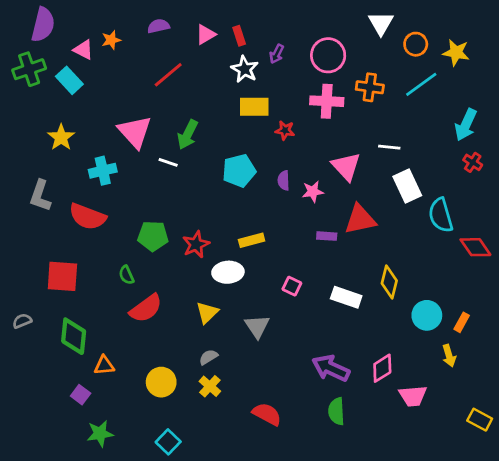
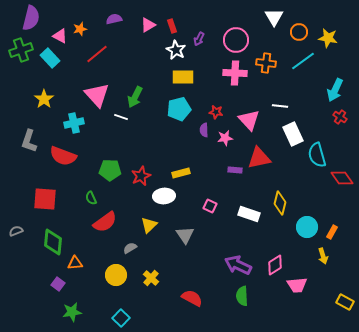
red line: (168, 75) -> (97, 54), moved
red star: (285, 130) -> (216, 112), moved
cyan pentagon: (239, 171) -> (179, 109), moved
gray semicircle: (208, 357) -> (130, 248), moved

